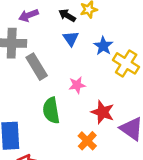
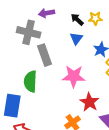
pink star: (77, 85) -> (74, 76), size x1.6
green semicircle: (51, 110) -> (30, 81), moved

